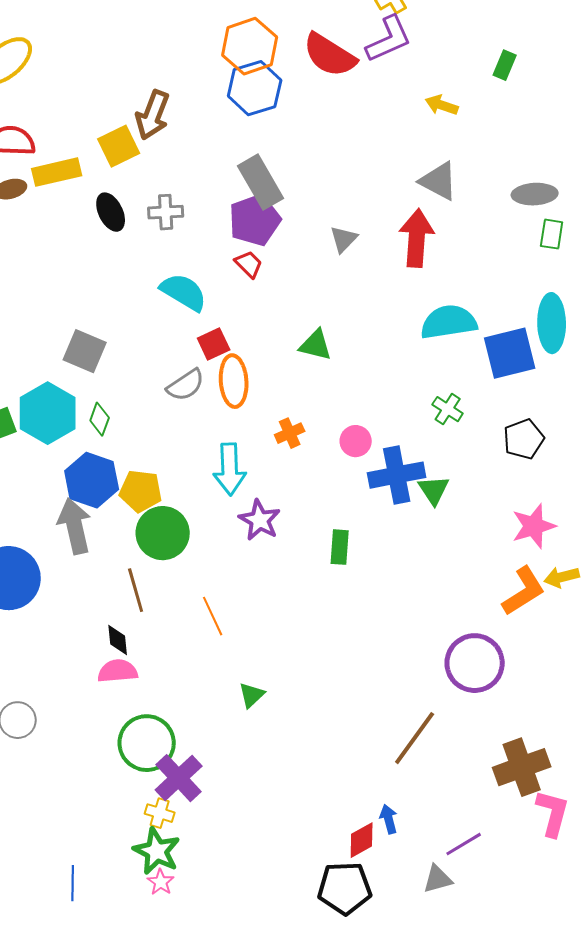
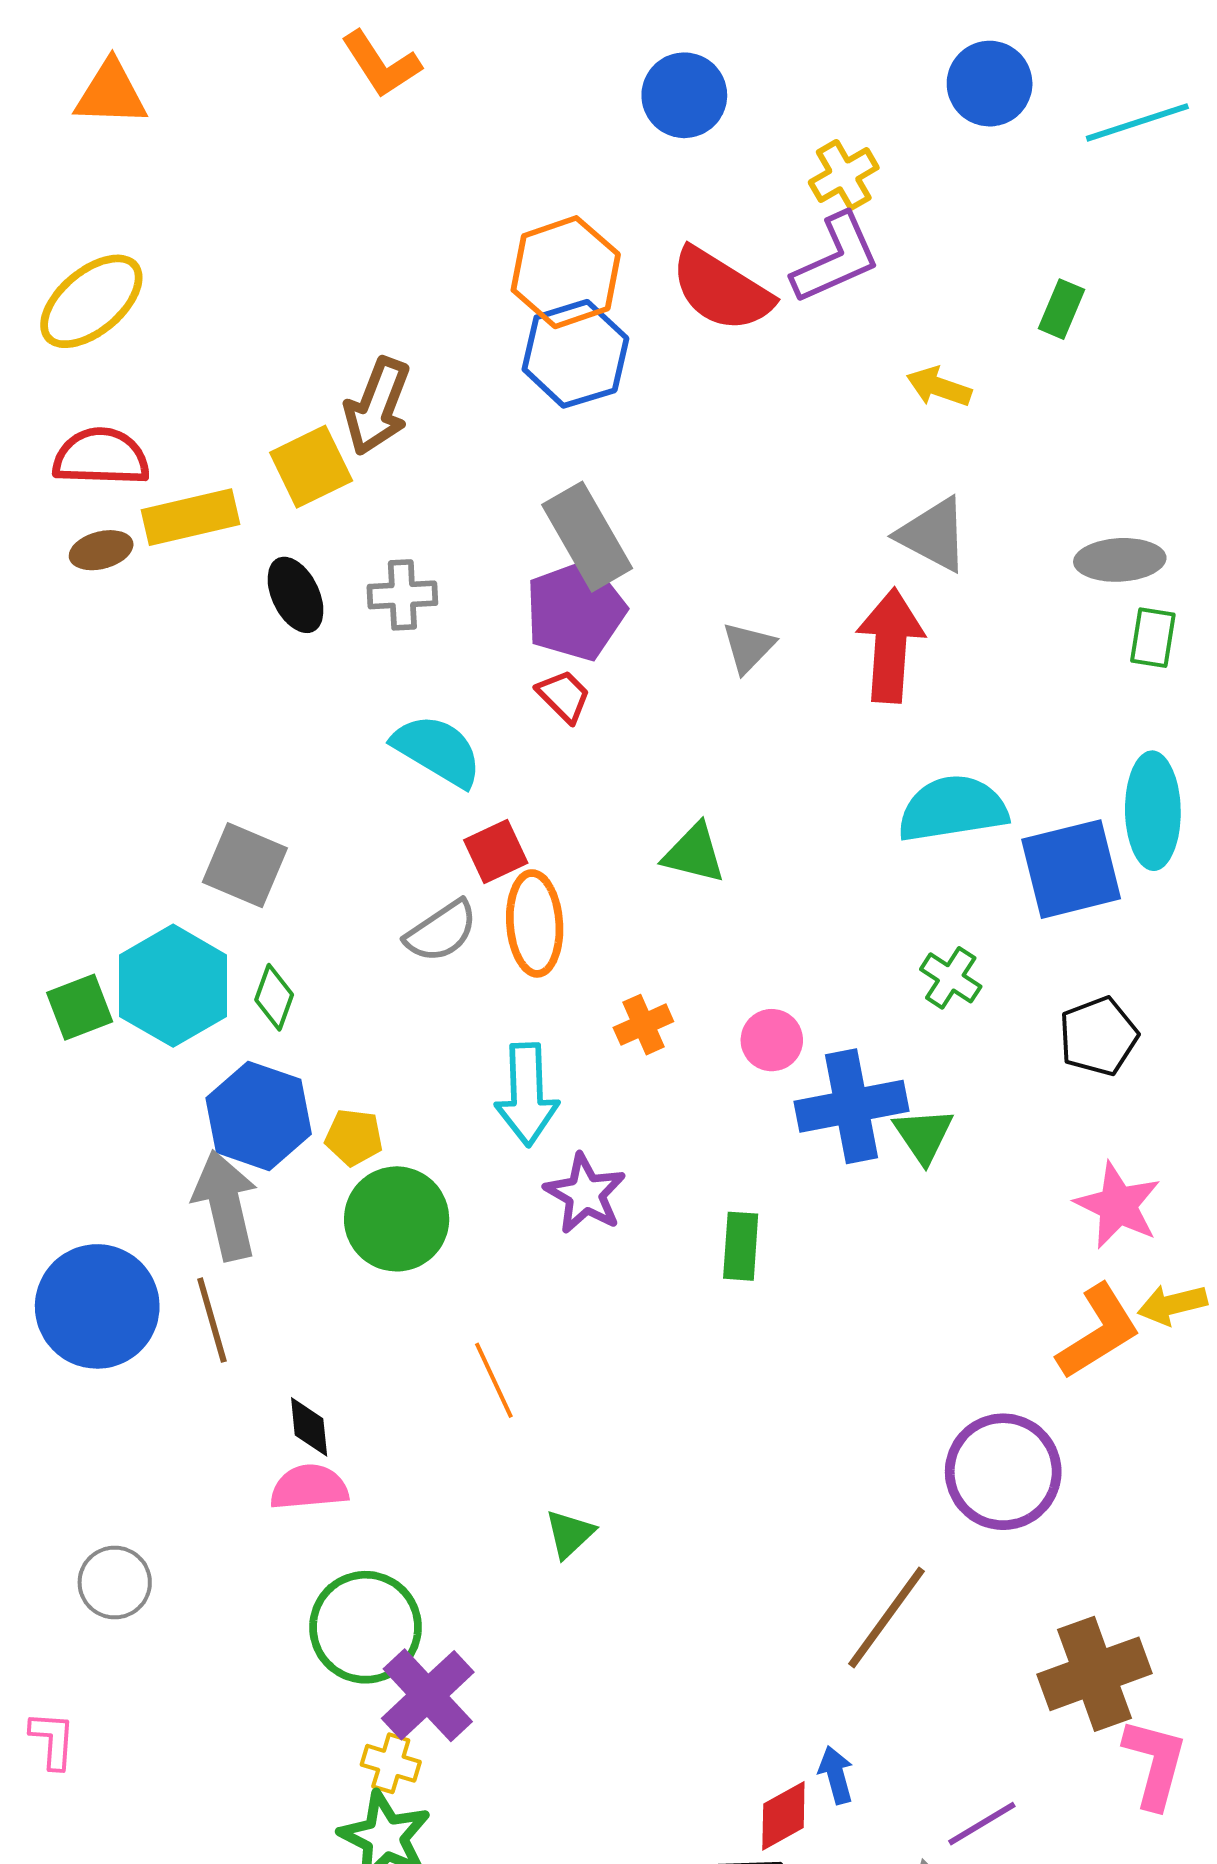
yellow pentagon: (141, 491) -> (354, 1137), size x0.7
pink star: (534, 526) -> (1118, 1205), turned -30
brown line: (136, 590) -> (212, 1320), moved

